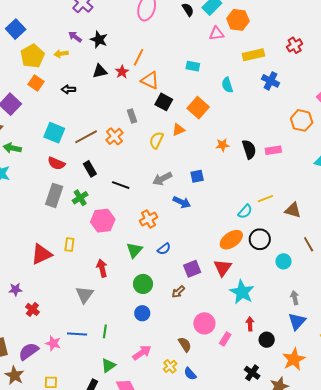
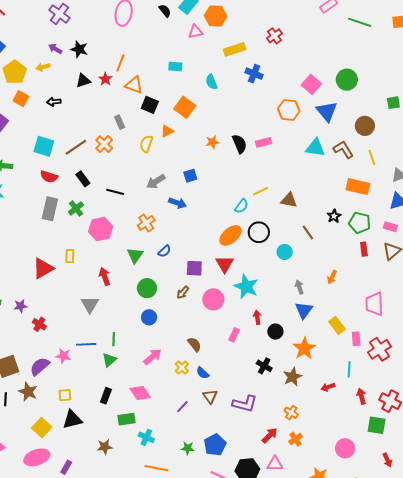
purple square: (192, 269) -> (194, 268), turned 30
pink circle: (204, 323) -> (213, 299), moved
green triangle: (108, 365) -> (109, 360), moved

